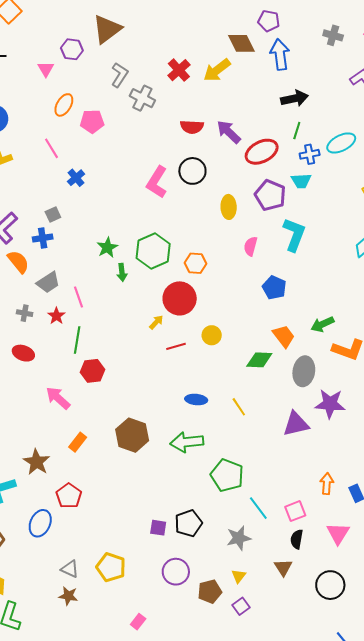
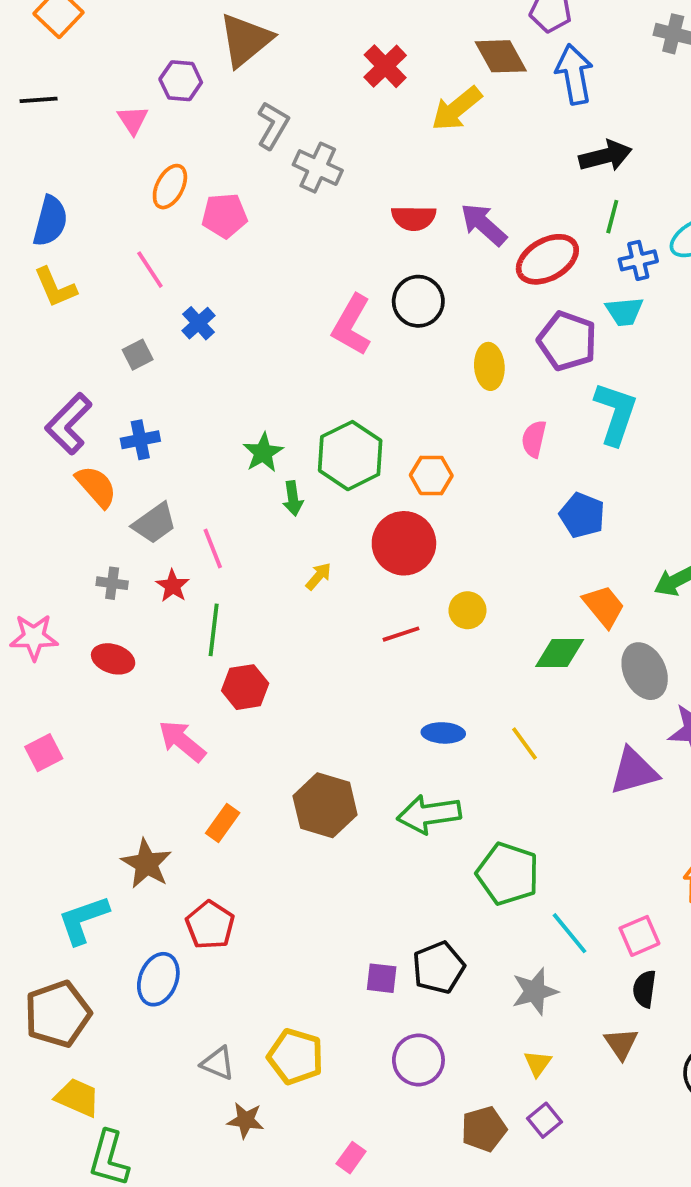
red cross: (179, 70) -> (385, 66), moved
gray square: (53, 214) -> (138, 355), moved
yellow arrow: (156, 322) -> (318, 576), moved
gray ellipse: (304, 371) -> (645, 671), turned -32
brown pentagon: (210, 592) -> (484, 1129), moved
brown star: (68, 596) -> (246, 1120), moved

